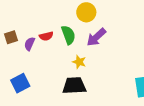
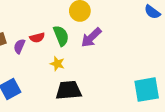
yellow star: (79, 62) -> (57, 64), moved

